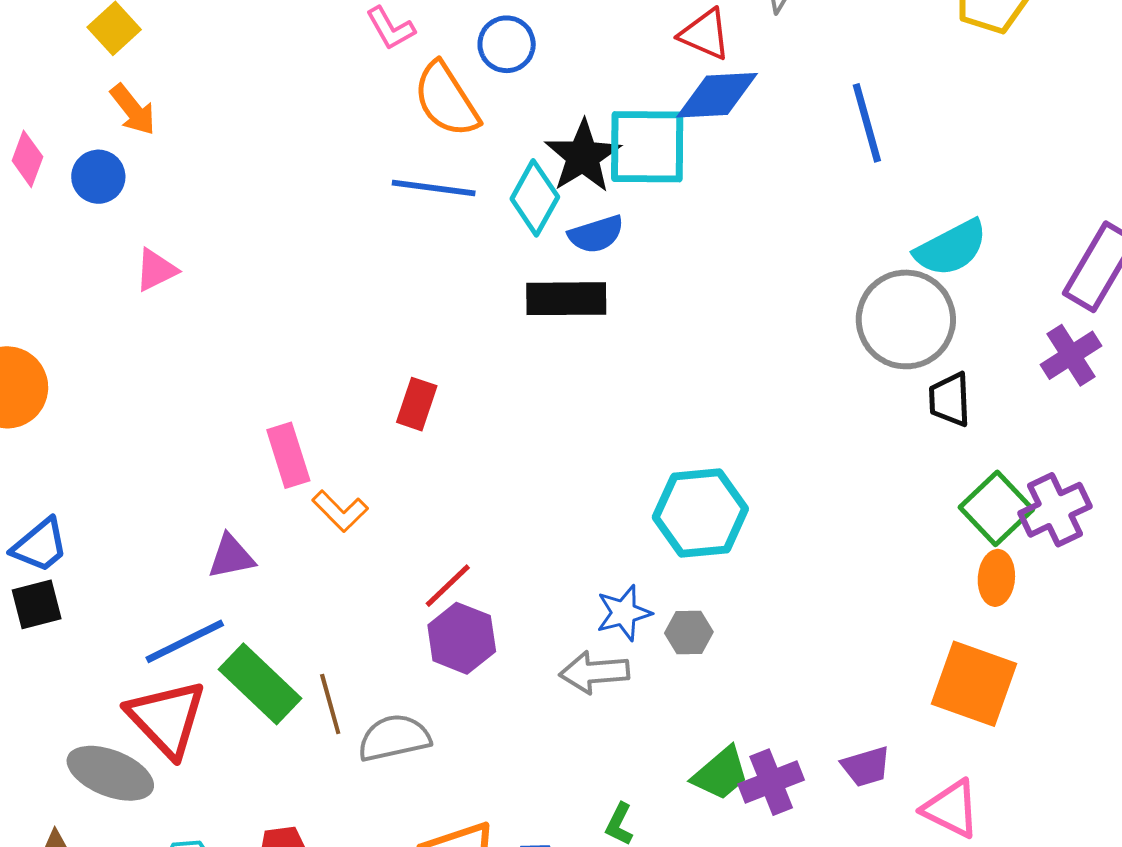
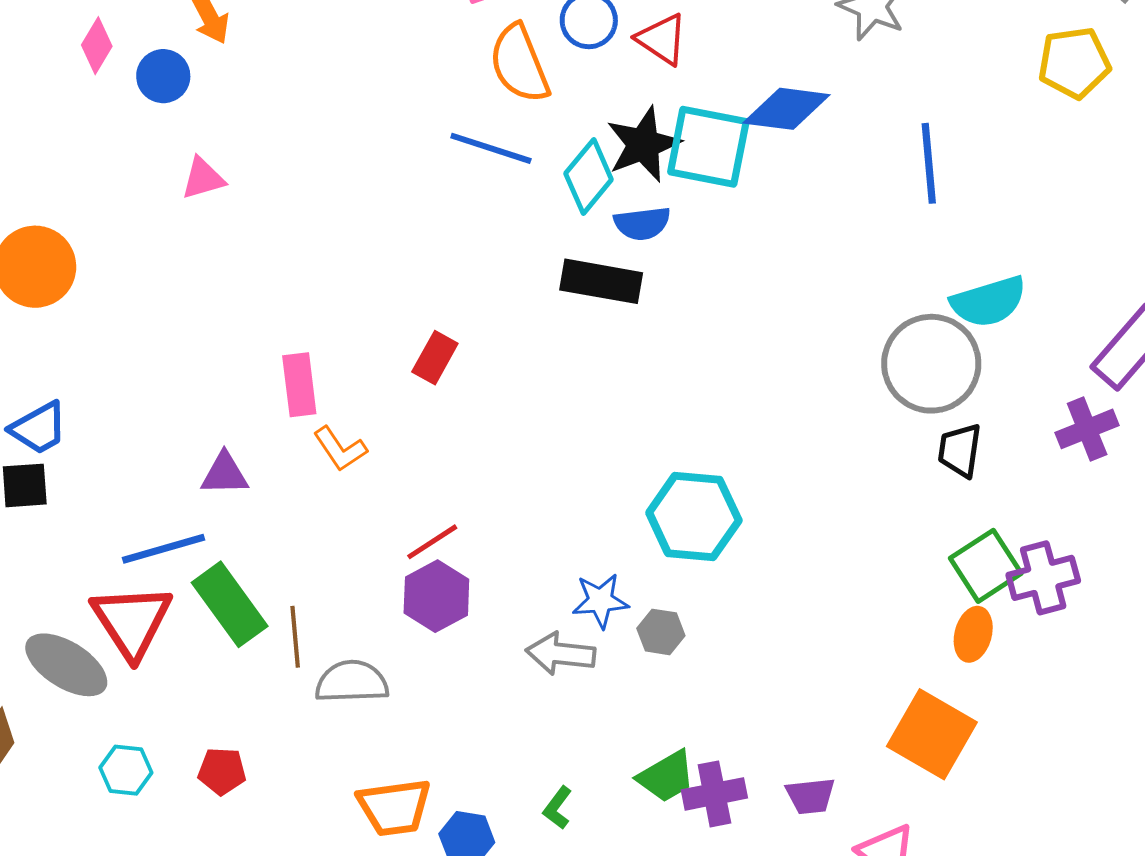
red triangle: (705, 34) -> (662, 39), moved

